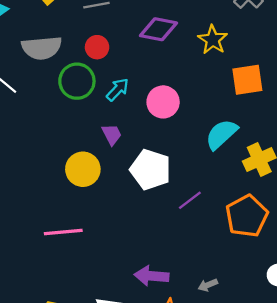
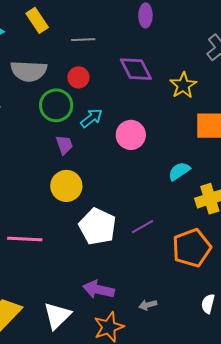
purple diamond: (159, 29) -> (136, 69), turned 44
purple trapezoid: (112, 134) -> (64, 145), moved
cyan semicircle: (221, 134) -> (179, 171), size x0.7
yellow circle: (83, 169) -> (66, 186), moved
white pentagon: (150, 170) -> (97, 226), moved

